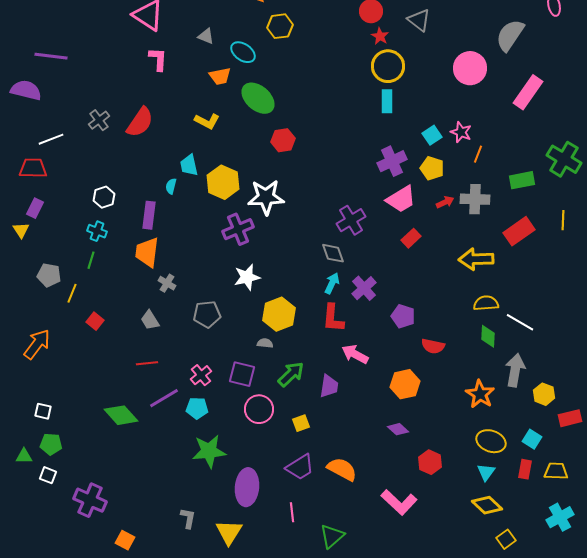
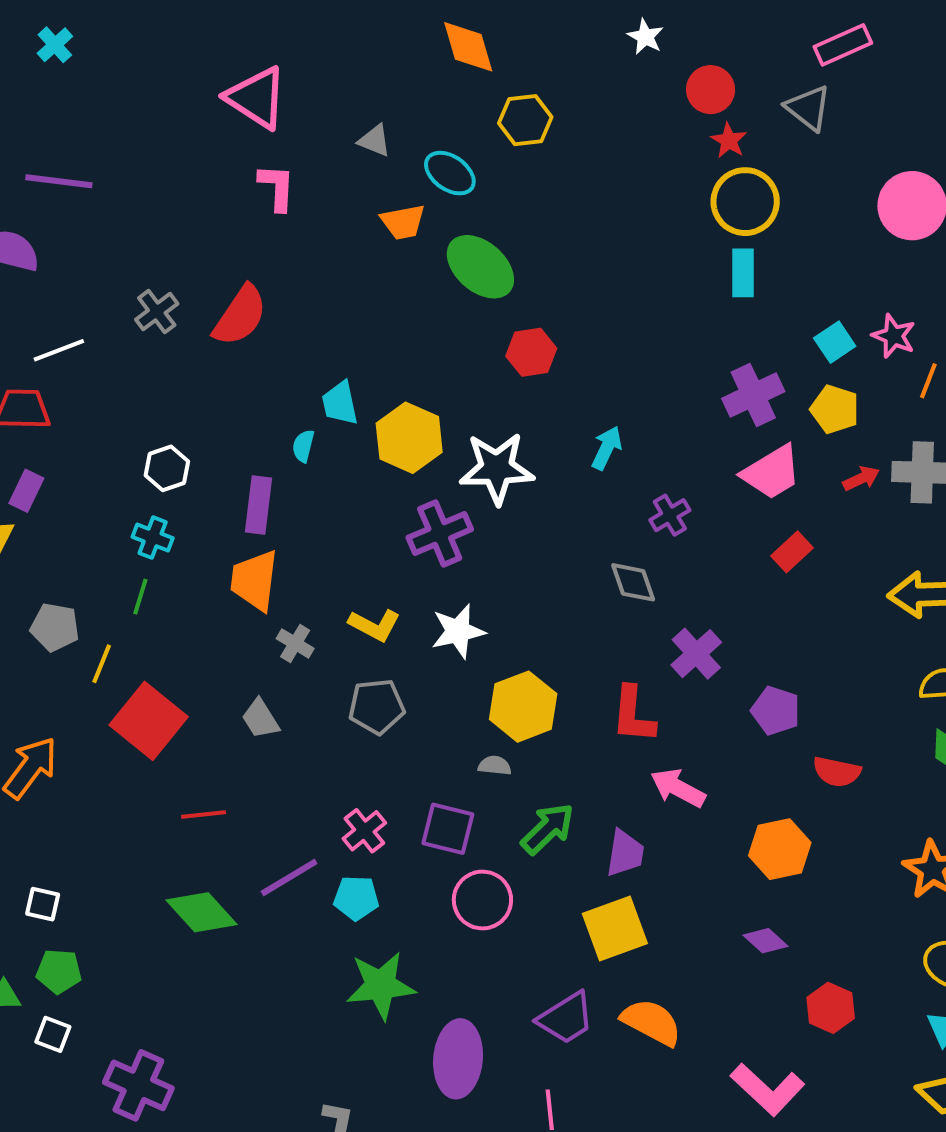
yellow L-shape: (207, 121) -> (375, 625), moved
purple cross: (351, 220) -> (670, 515), size x0.7
cyan arrow: (332, 283) -> (607, 448), moved
red square: (95, 321) -> (149, 721), size x2.0
red line: (147, 363) -> (204, 814), moved
yellow square: (301, 423) -> (615, 929), moved, size x1.8

